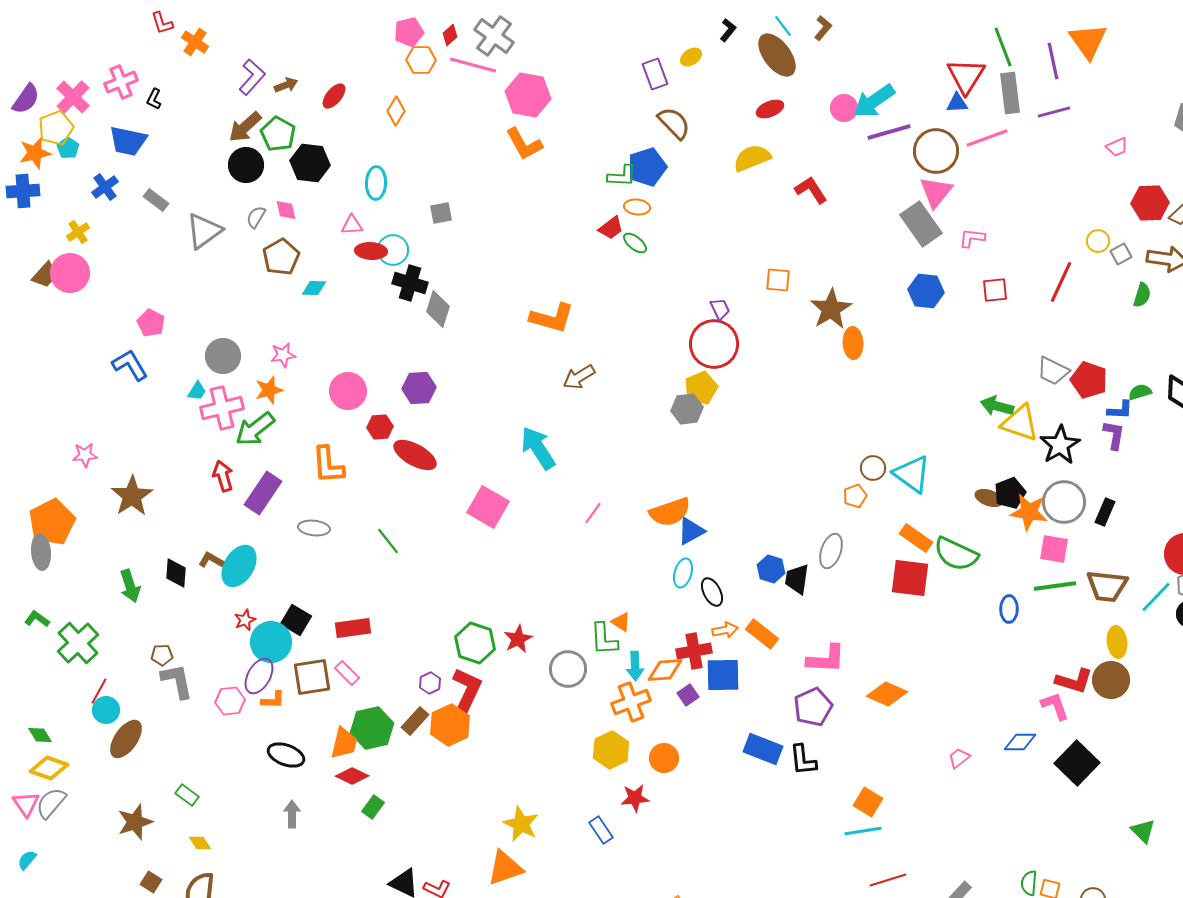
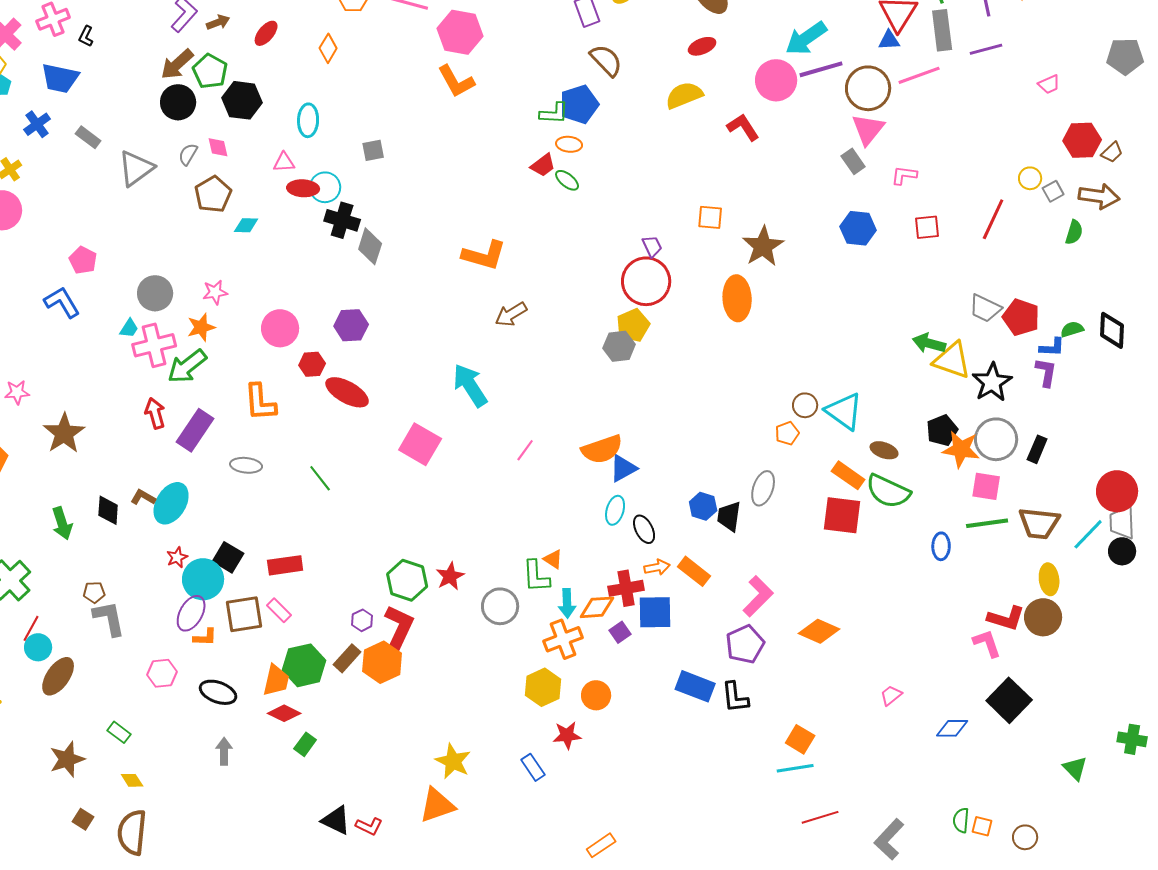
pink circle: (844, 108) -> (776, 80), moved, size x1.5
gray rectangle: (921, 224) -> (853, 161), size x0.6
orange ellipse: (853, 343) -> (737, 298), moved, size x1.4
brown ellipse: (989, 498) -> (884, 450), moved
pink L-shape: (826, 659) -> (758, 596), turned -48
pink hexagon: (230, 701) -> (162, 673), moved
blue diamond: (1020, 742) -> (952, 728), moved

